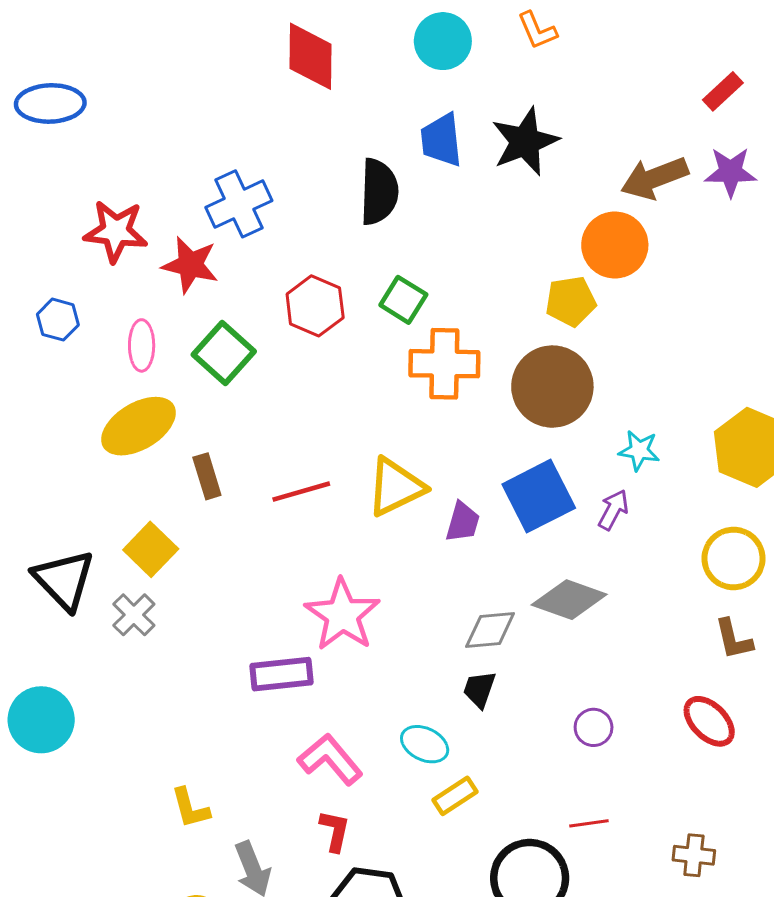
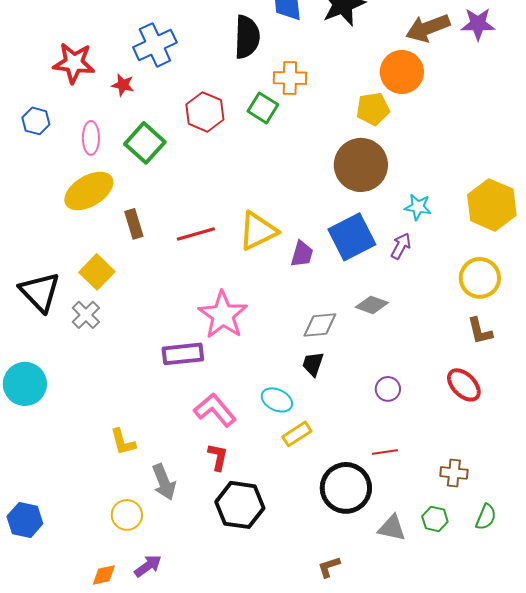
red star: (190, 265) -> (123, 85), size x0.6
orange cross: (444, 364) -> (290, 78), moved, size x0.7
gray diamond: (569, 600) -> (372, 305), size x0.7

